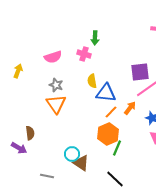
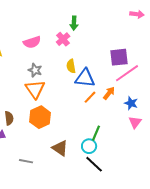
pink cross: (84, 54) -> (63, 39), turned 32
orange hexagon: (108, 134) -> (40, 117), moved
cyan circle: (72, 154) -> (89, 146), moved

